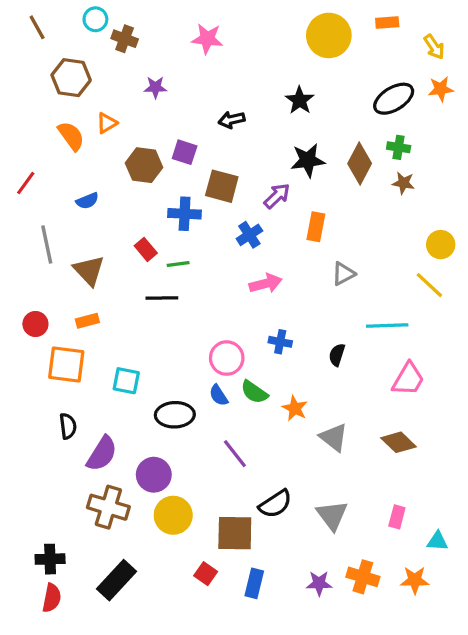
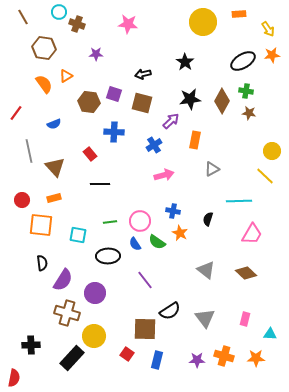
brown square: (222, 186) -> (142, 103), moved
green line: (178, 264) -> (110, 222), moved
orange star: (295, 408) -> (180, 233), moved
yellow circle: (173, 515) -> (94, 336), moved
red semicircle: (52, 598) -> (14, 378), moved

